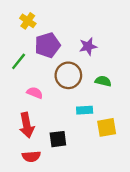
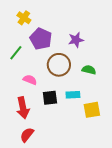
purple pentagon: (48, 45) -> (41, 39), turned -30
black square: (58, 139) -> (50, 98), moved
red semicircle: (31, 156) -> (27, 135), turned 133

